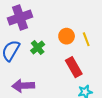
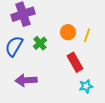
yellow line: (86, 39) -> (87, 35), turned 40

